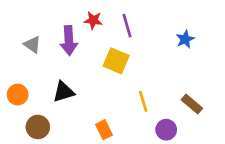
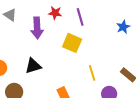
gray triangle: (32, 45) -> (10, 15), moved

